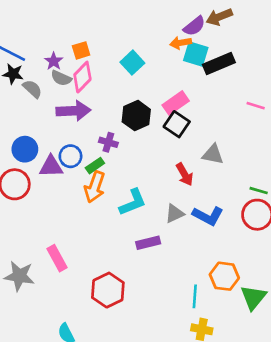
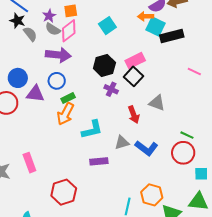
purple cross: (108, 142) -> (111, 89), moved
blue circle: (70, 156) -> (57, 81), moved

